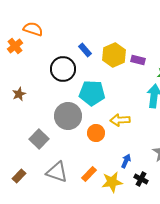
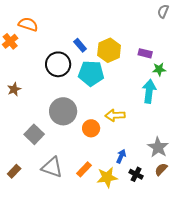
purple rectangle: (138, 60) -> (145, 53), moved
cyan pentagon: (92, 93) -> (91, 73), moved

